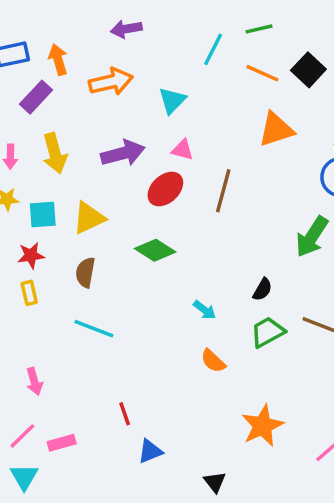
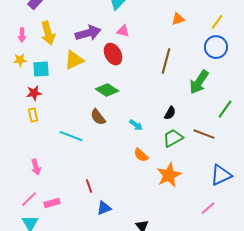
orange triangle: (276, 129) -> (178, 19), size x0.6
red ellipse: (165, 189) -> (113, 54), turned -75
brown line: (223, 191) -> (166, 61), moved
yellow triangle: (89, 218) -> (74, 60), moved
brown semicircle: (85, 272) -> (98, 117), moved, turned -48
orange star: (262, 426) -> (169, 175), moved

